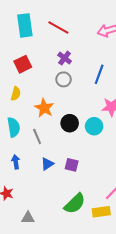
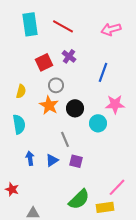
red square: (23, 64) -> (44, 62), moved
gray circle: (64, 79) -> (56, 85), moved
black circle: (70, 123) -> (75, 108), moved
gray line: (37, 136) -> (65, 139), moved
blue arrow: (16, 162) -> (30, 158), moved

